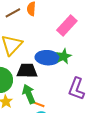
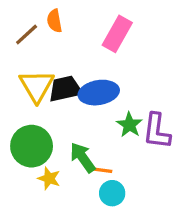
green star: (64, 56) -> (129, 125), moved
black trapezoid: (27, 71) -> (65, 89), moved

